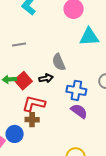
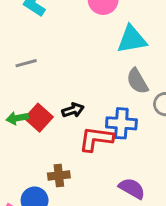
gray semicircle: (59, 62) -> (137, 81), moved
red L-shape: (34, 104) -> (96, 139), moved
purple semicircle: (79, 111) -> (132, 188), moved

